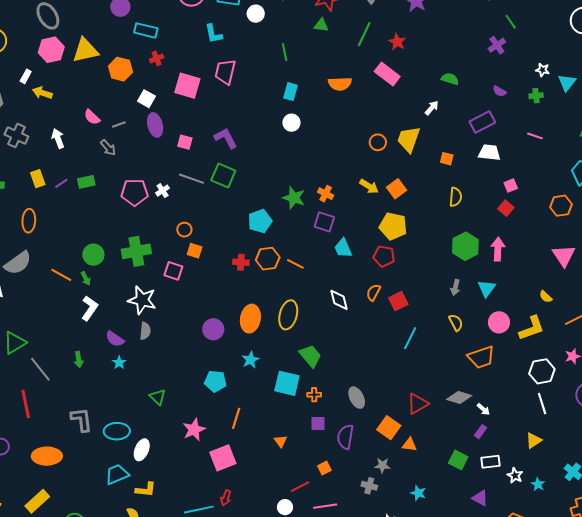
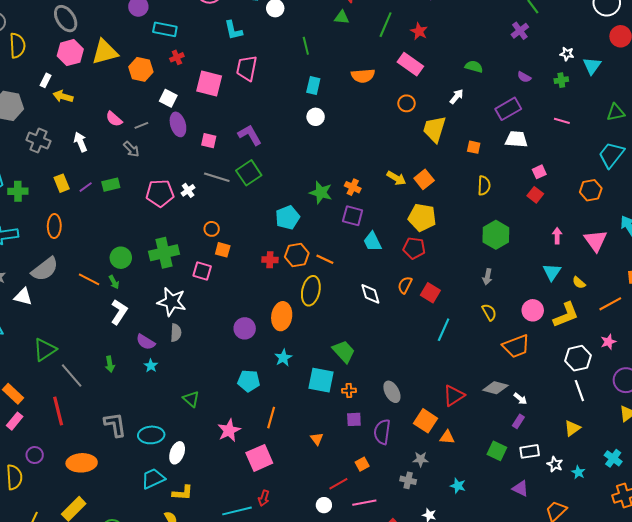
orange circle: (378, 142) -> (406, 103), moved
green square: (223, 176) -> (249, 173), turned 35
pink arrow: (498, 249) -> (557, 236), moved, size x0.7
cyan triangle: (487, 288) -> (552, 272), moved
red square: (398, 301) -> (430, 293), turned -30
yellow ellipse: (288, 315) -> (311, 291), moved

